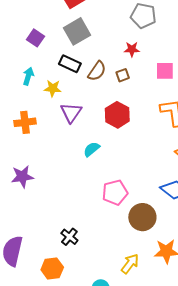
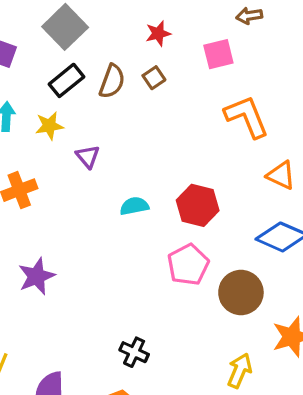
black rectangle: (70, 64) -> (66, 80), turned -50
purple triangle: (71, 113) -> (88, 157), size x0.7
red hexagon: (117, 115) -> (198, 205), moved
cyan semicircle: (92, 149) -> (134, 206), turned 42

